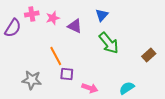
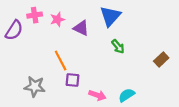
blue triangle: (102, 15) -> (110, 16), size x1.5
green arrow: (109, 43) -> (118, 46), size x0.6
cyan semicircle: (127, 88) -> (127, 95), moved

